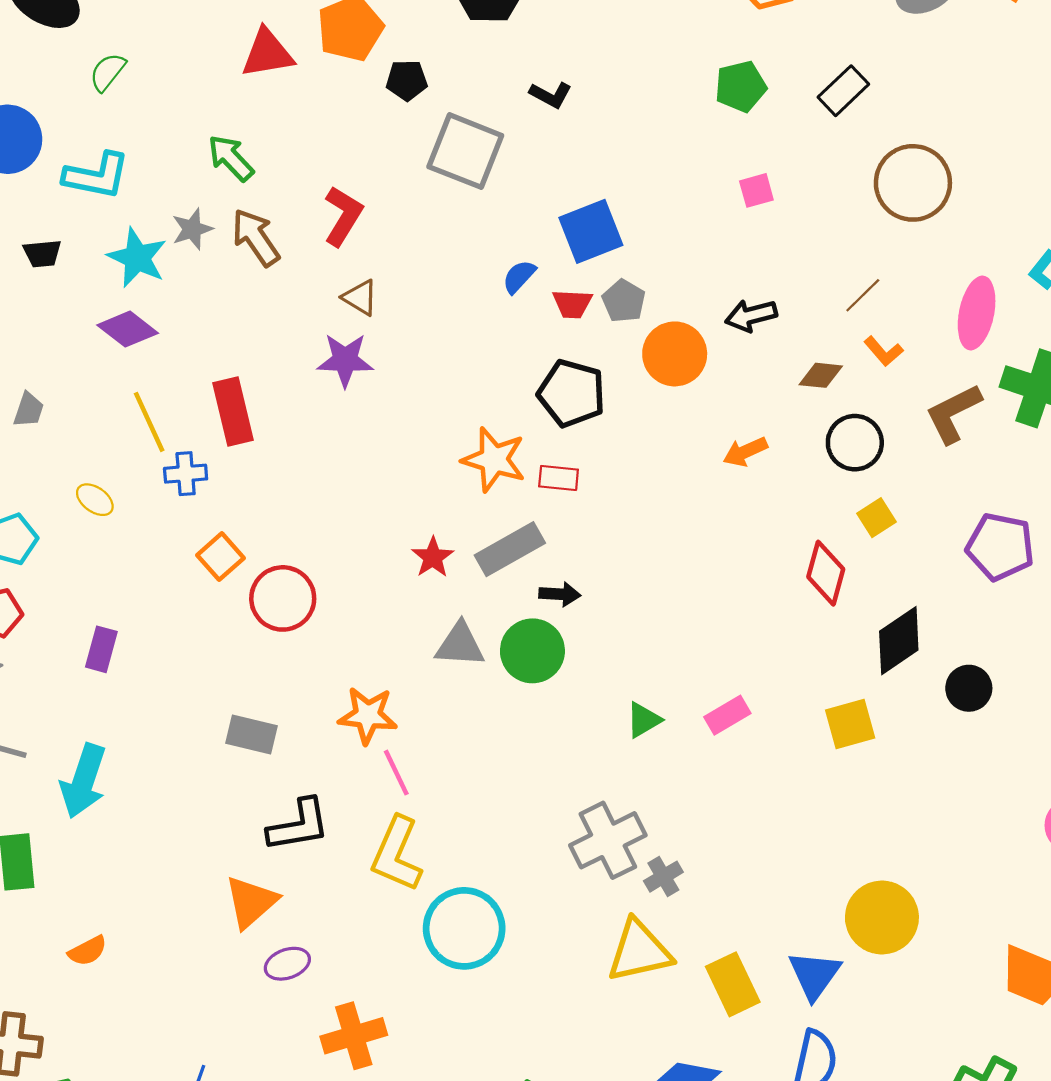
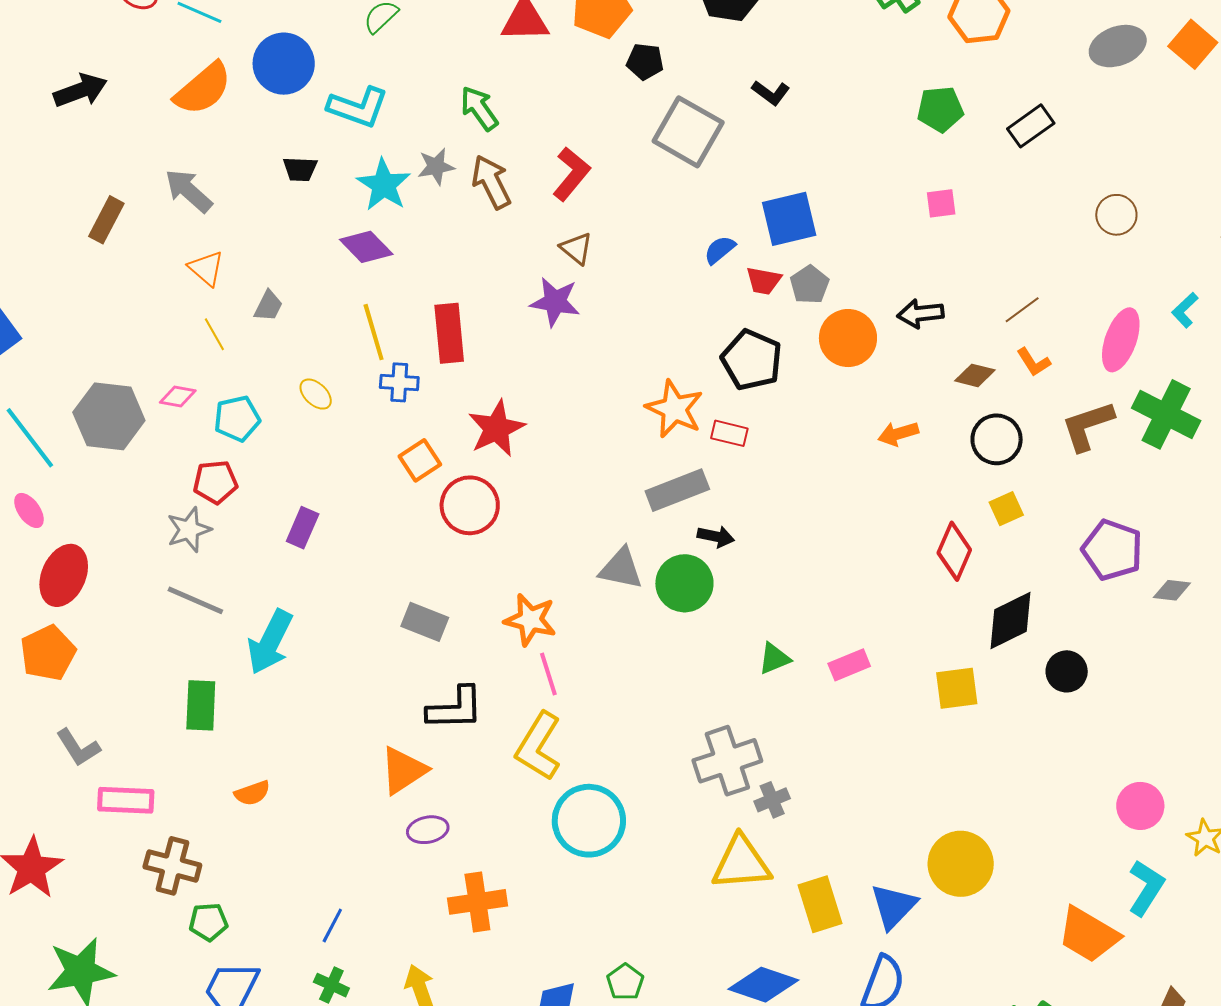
brown circle: (913, 183) -> (1116, 215), moved, size x0.6
red star: (433, 557) -> (497, 428), moved, size x1.5

